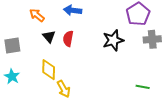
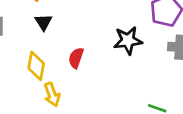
red semicircle: (68, 39) -> (76, 58), moved

